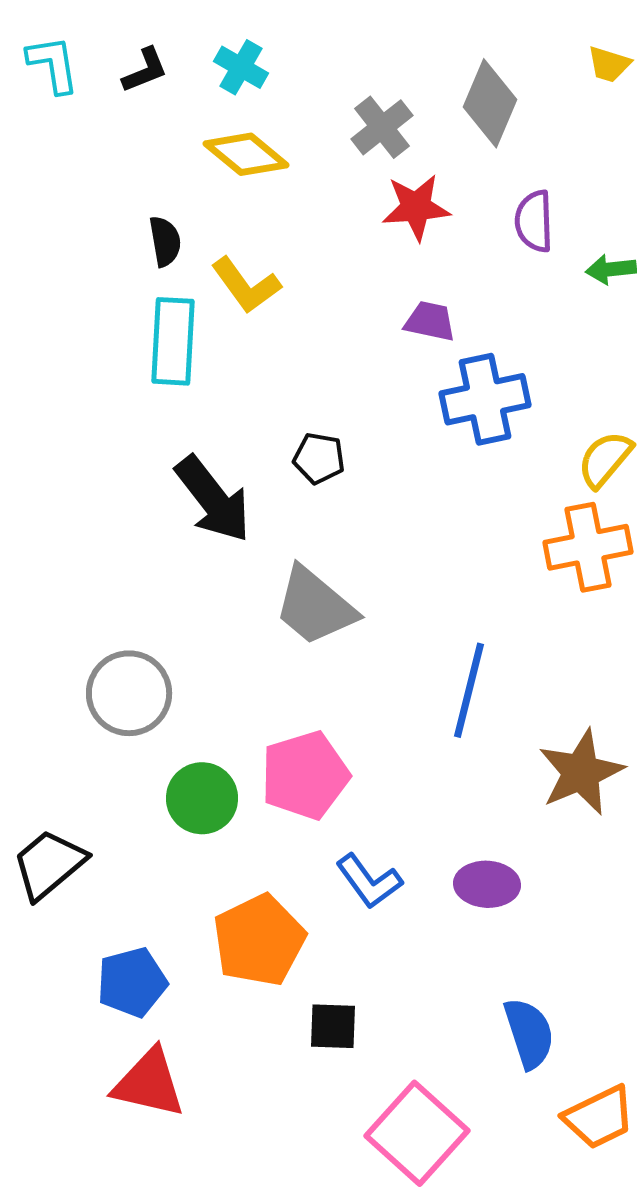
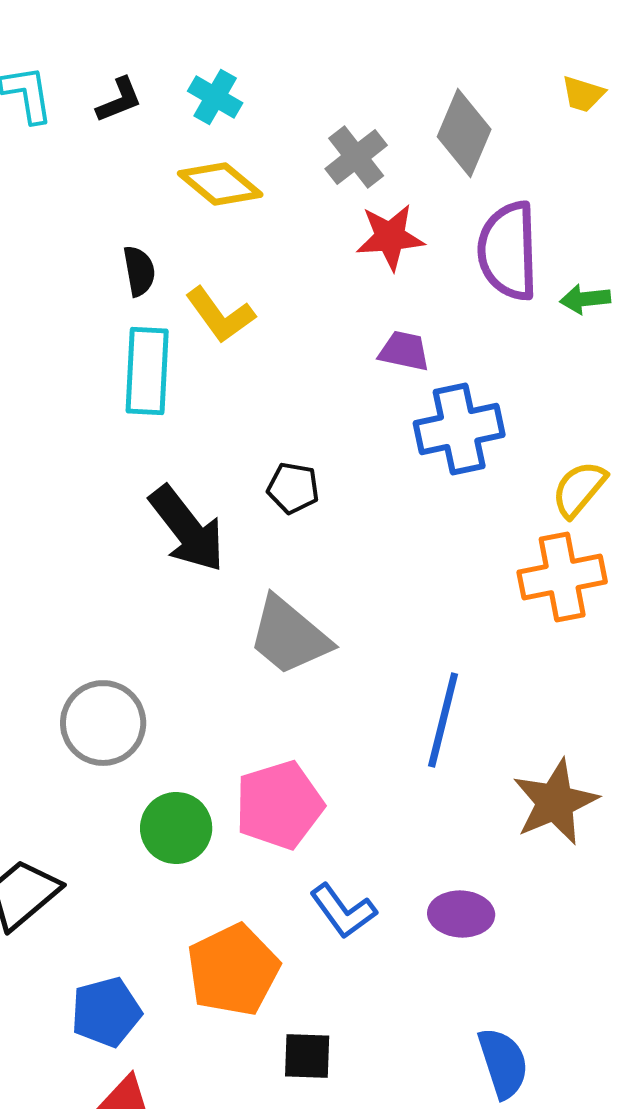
purple semicircle: (534, 221) -> (508, 251), size x1.6

